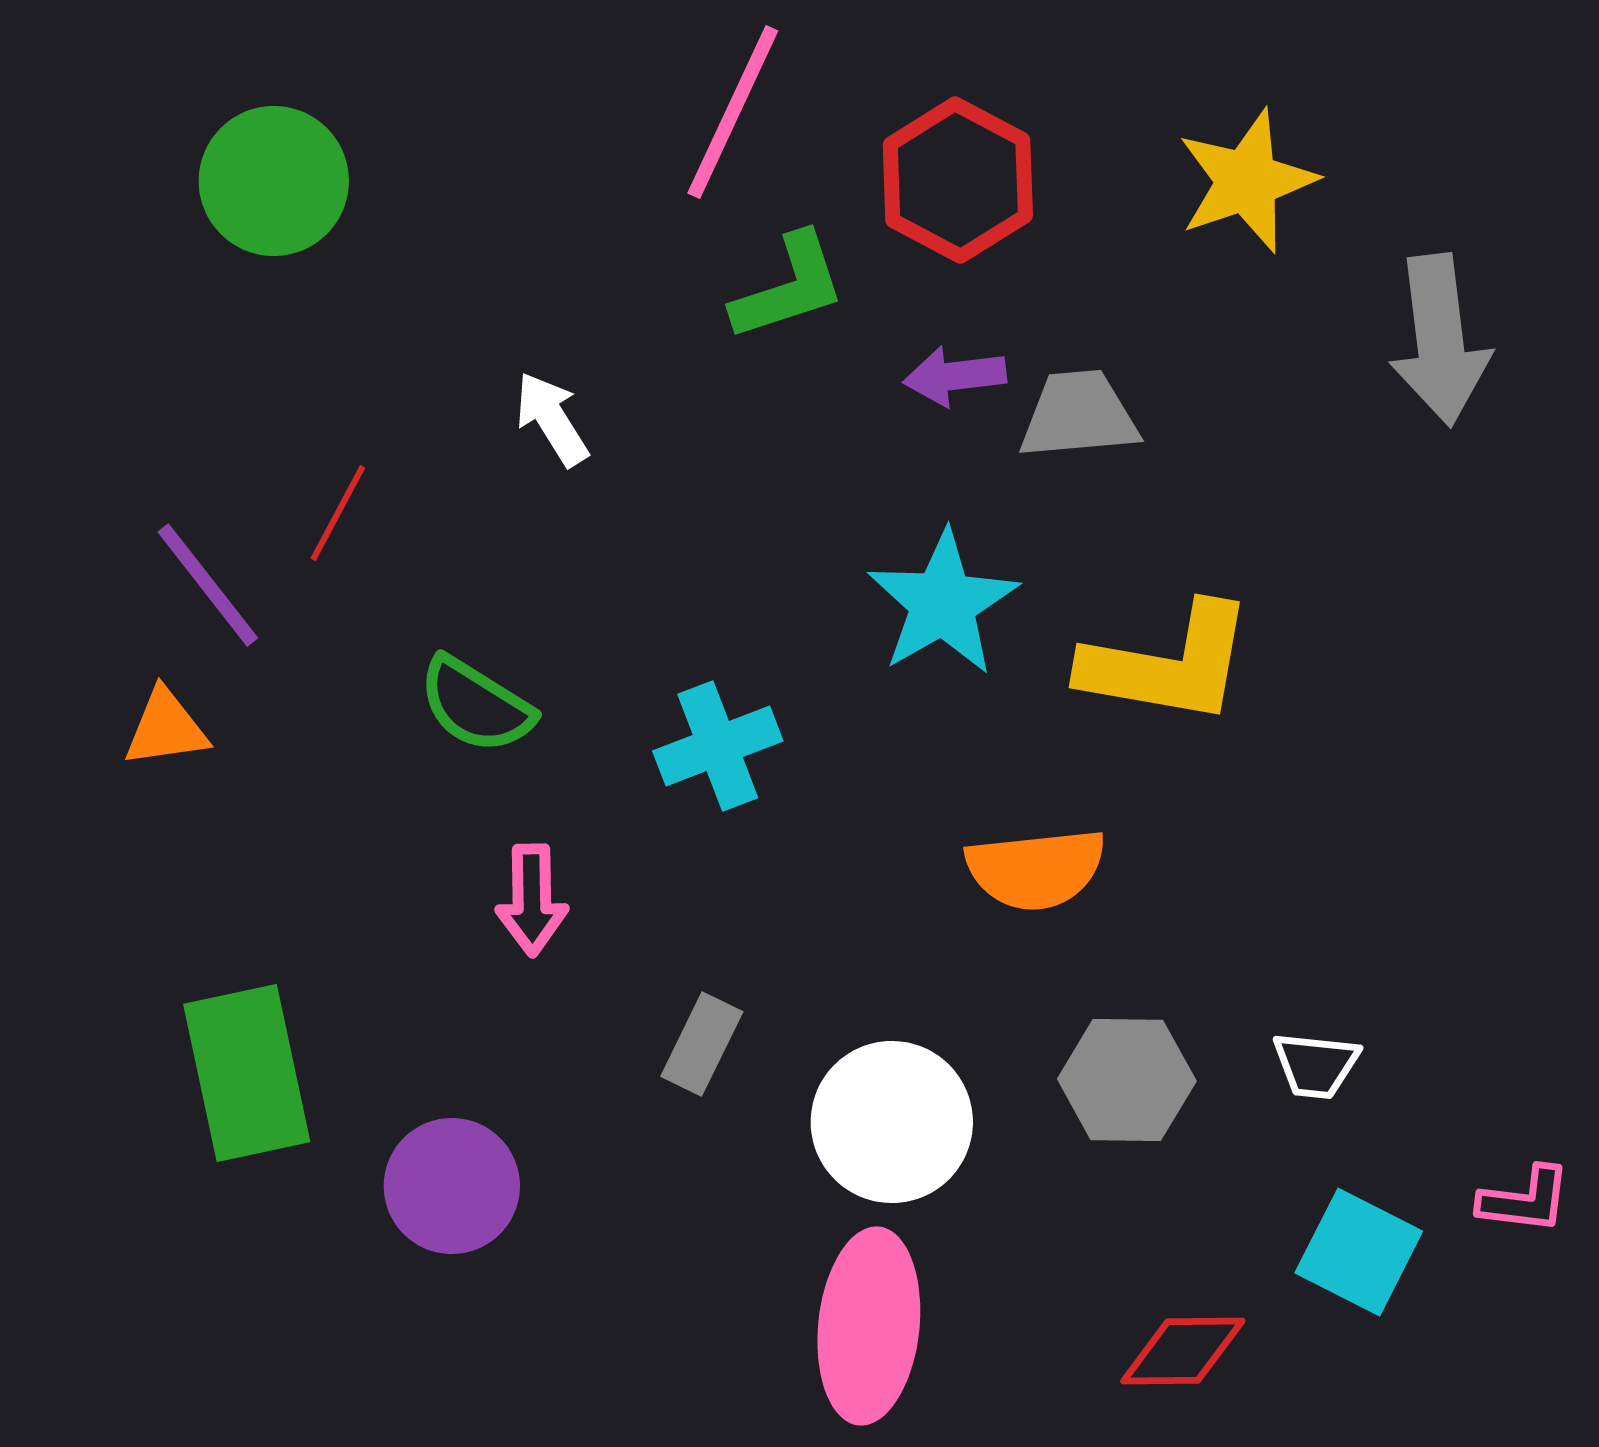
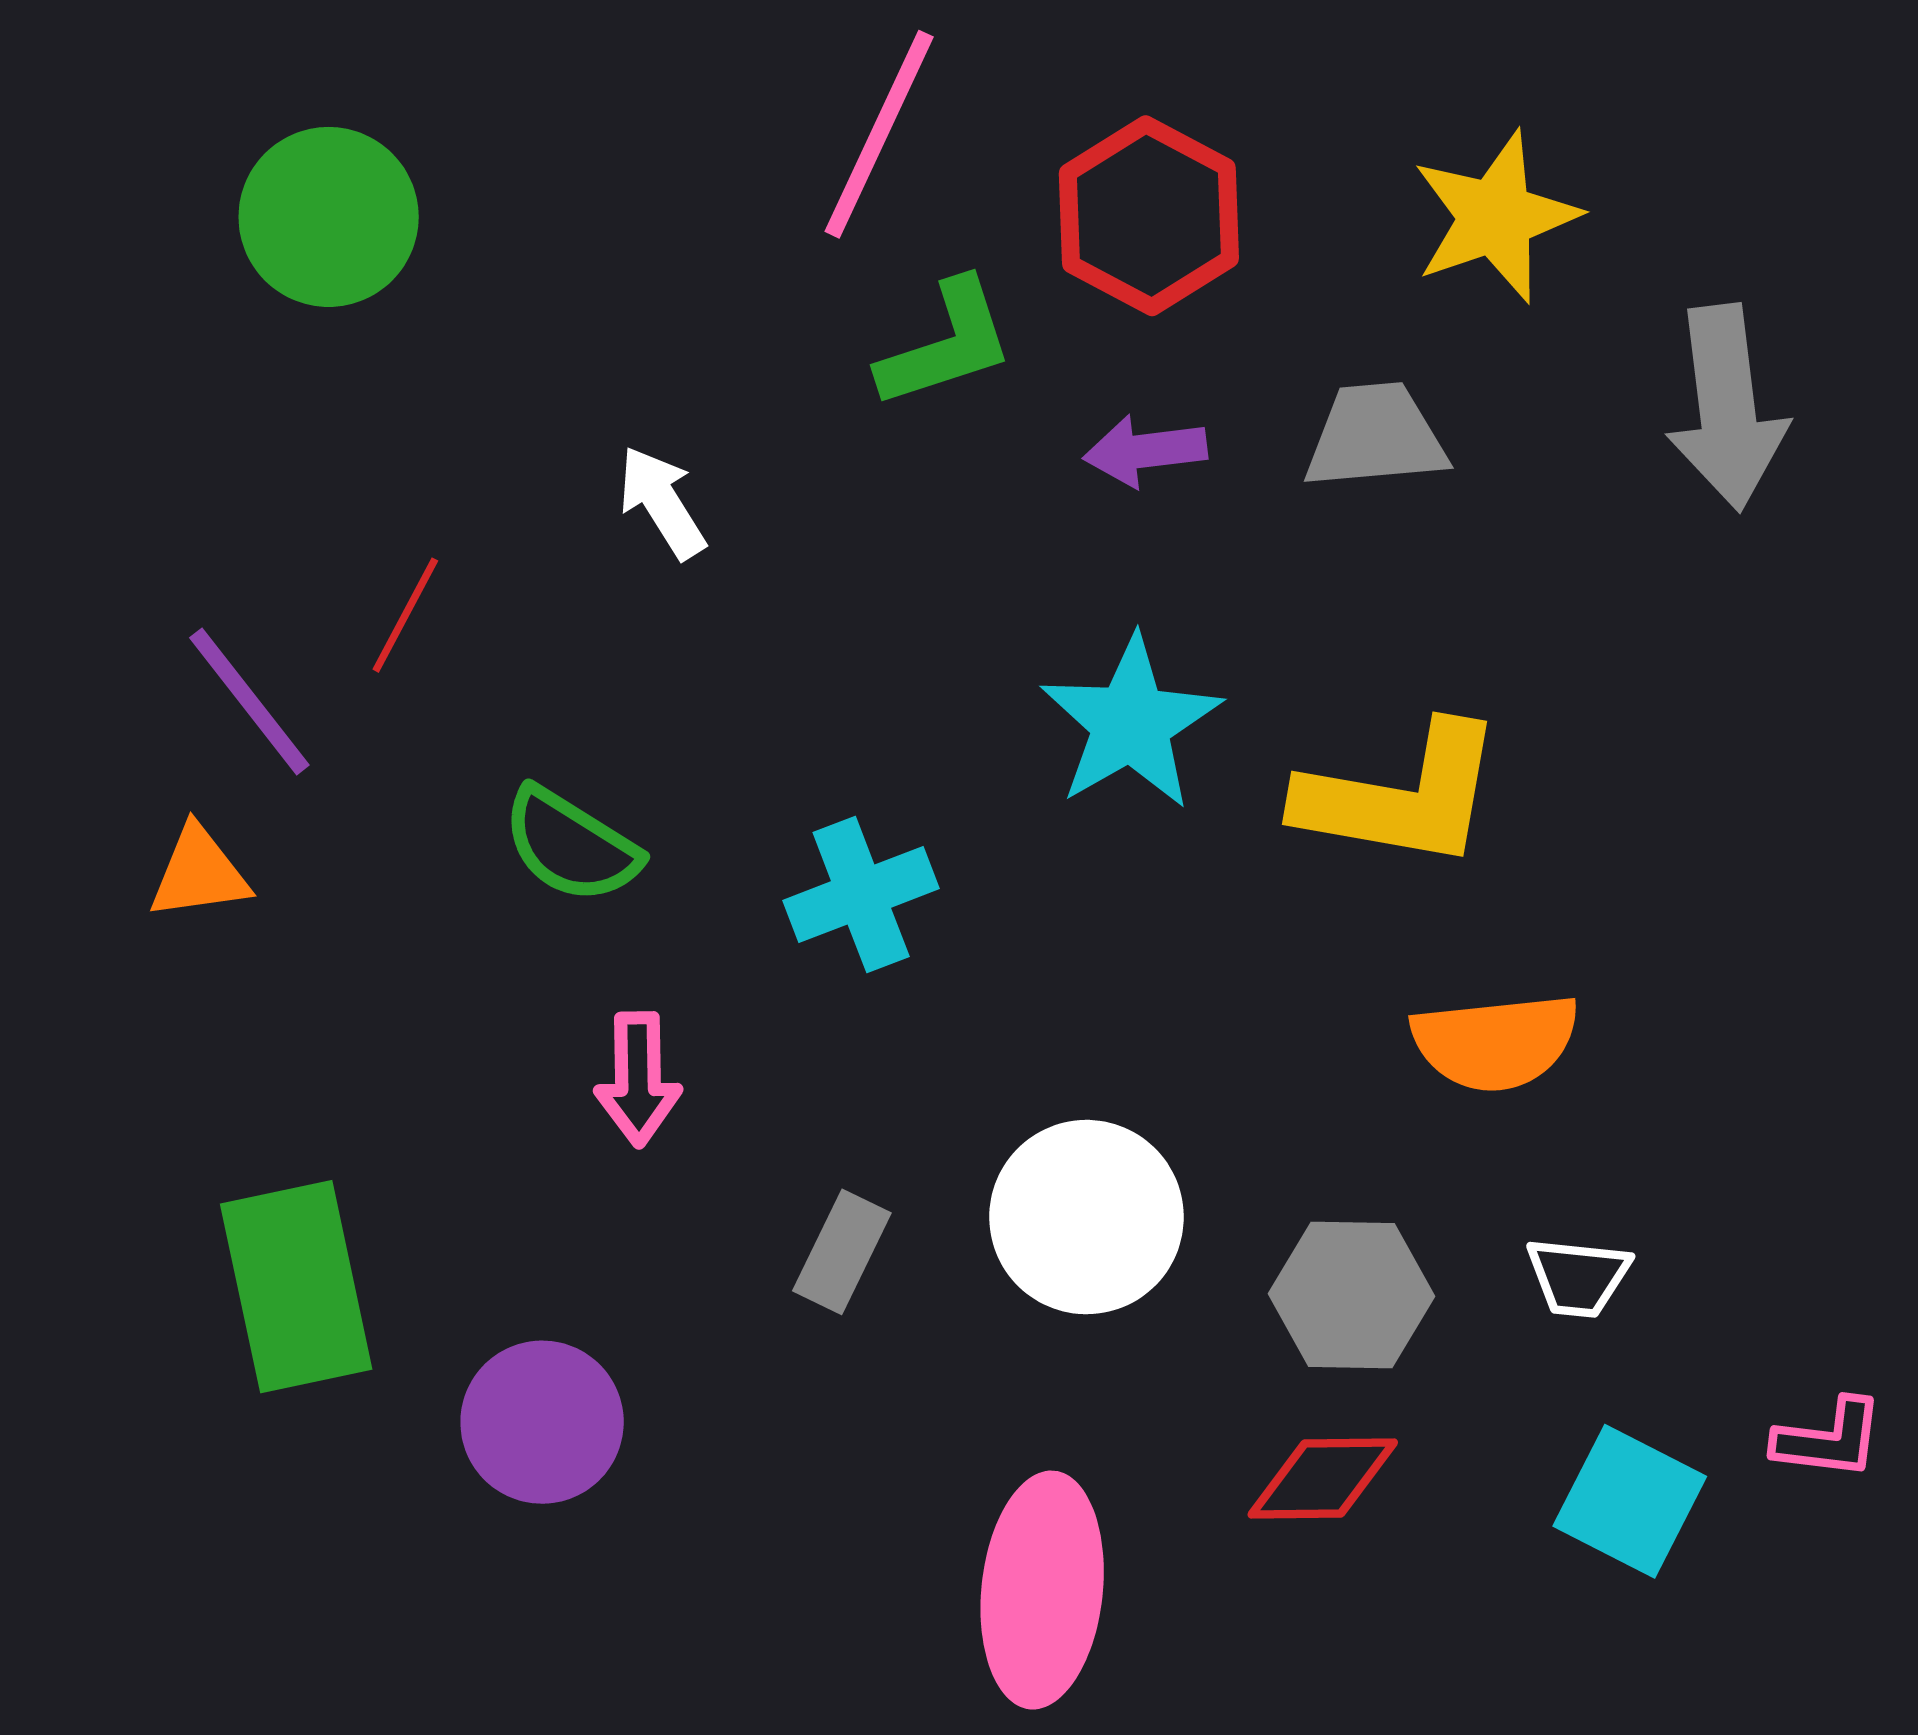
gray trapezoid: (1079, 415) -> (1375, 436), moved
orange semicircle: (1036, 869) -> (1495, 1042), moved
white circle: (892, 1122) -> (1086, 1217), moved
red diamond: (1183, 1351) -> (1323, 1478), moved

